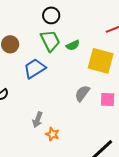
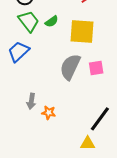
gray semicircle: (82, 93) -> (70, 67), size x1.5

